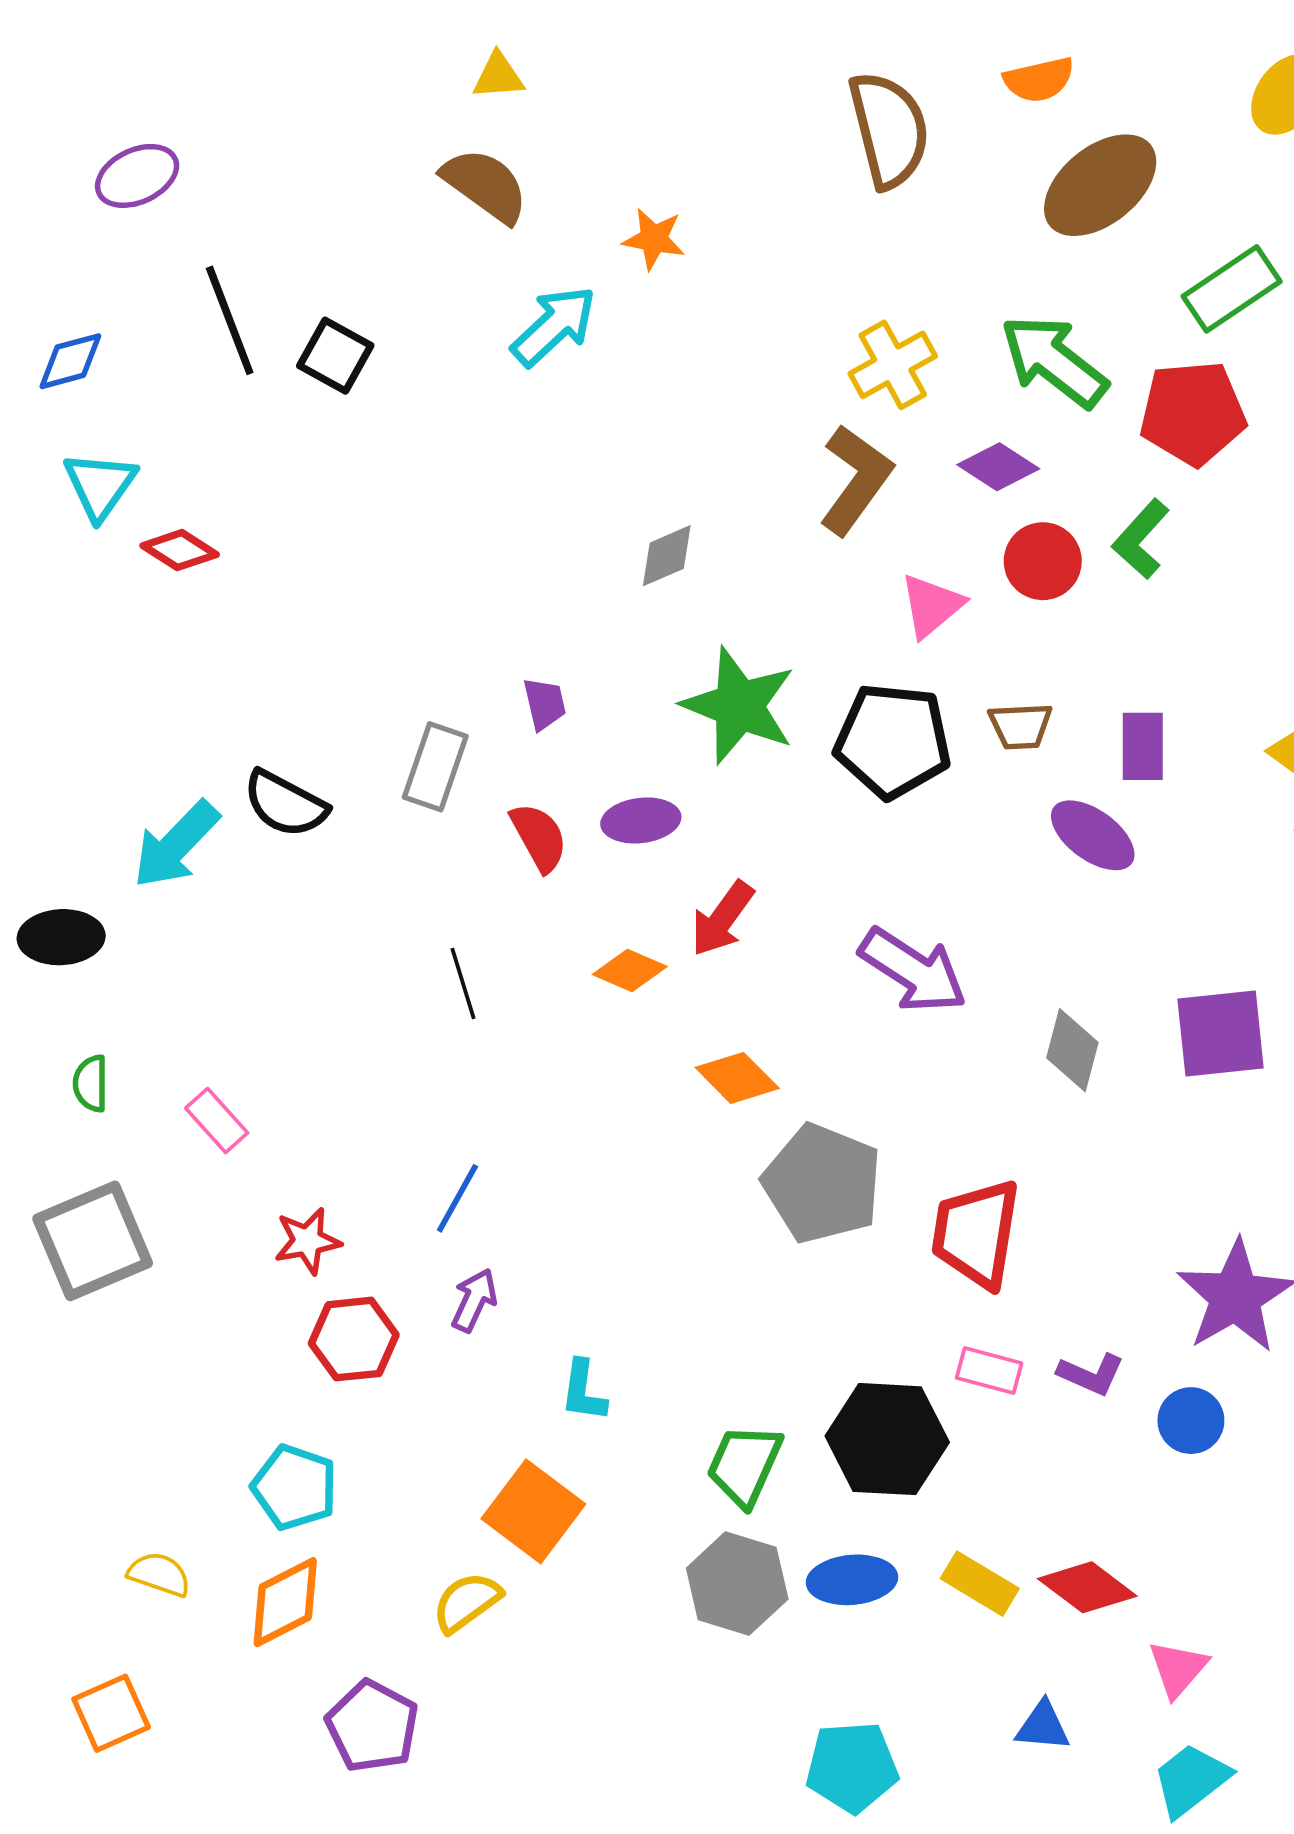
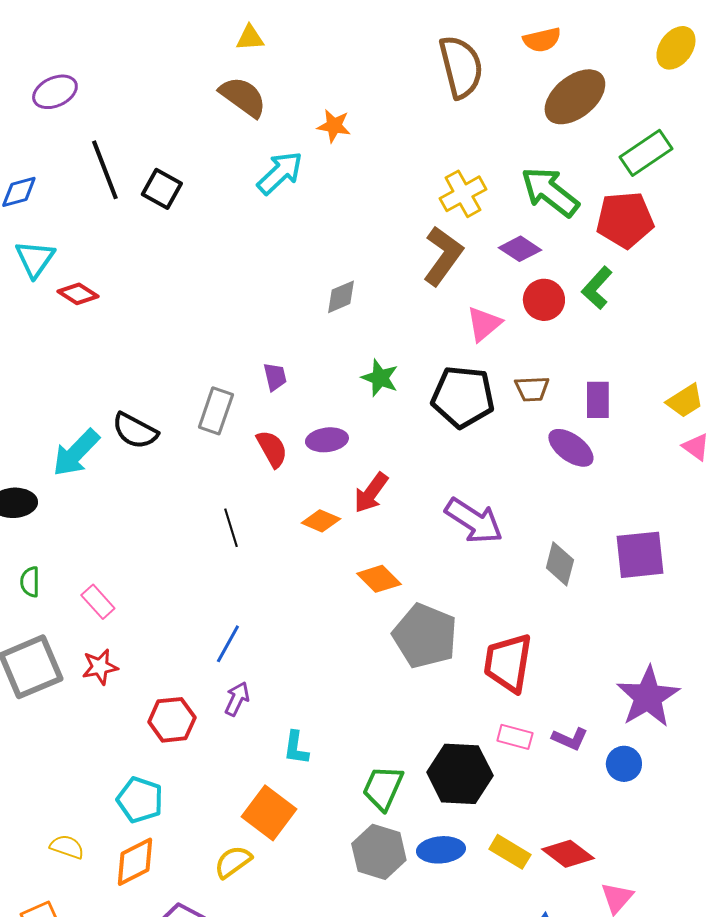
green star: (739, 706) -> (380, 378), size x0.6
red star: (307, 1241) -> (100, 667), moved

